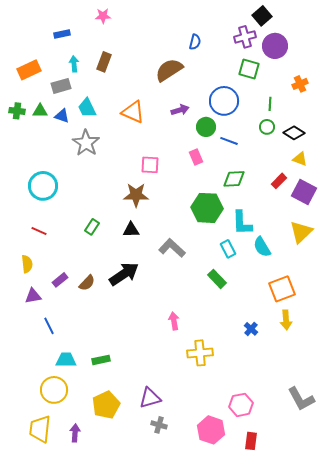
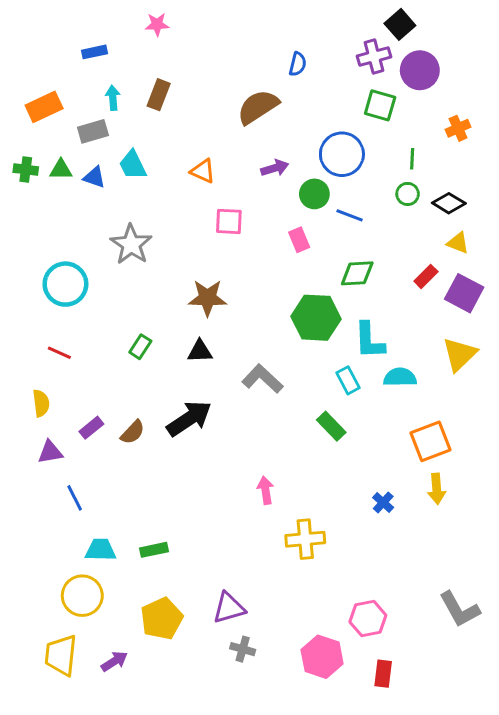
orange triangle: (133, 112) -> (203, 171), size x0.7
gray star: (86, 143) -> (131, 244), moved
pink square: (150, 165) -> (229, 221), moved
cyan semicircle: (262, 247) -> (400, 377), turned 120
purple arrow: (75, 433) -> (114, 661), turned 54

